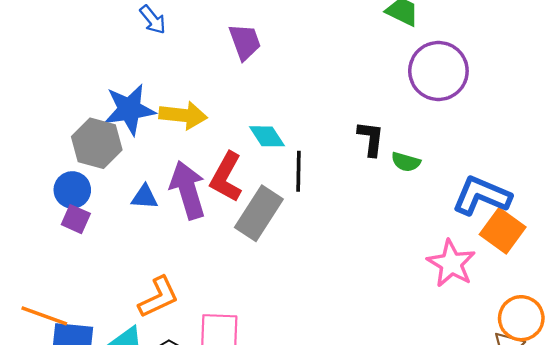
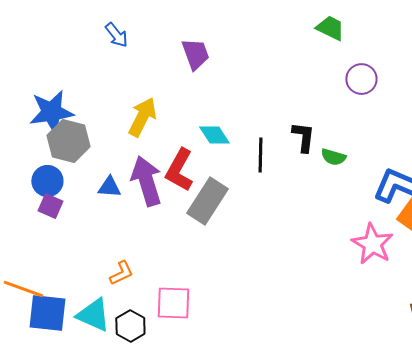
purple circle: (438, 71) -> (361, 79), size x0.6
blue star: (129, 109) -> (51, 112), moved
yellow arrow: (183, 115) -> (142, 117), turned -69
black line: (299, 171) -> (260, 155), moved
orange L-shape: (159, 297) -> (121, 273), size x0.7

